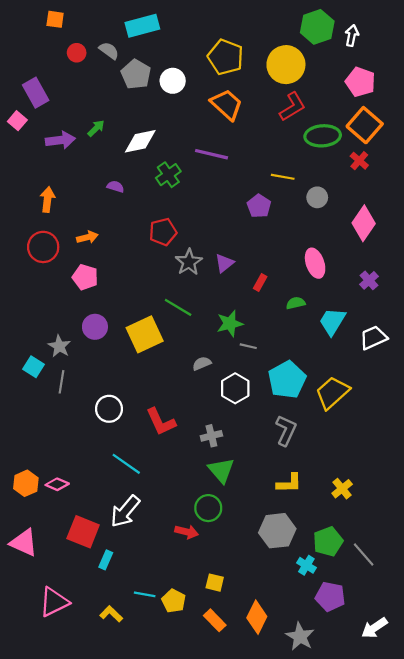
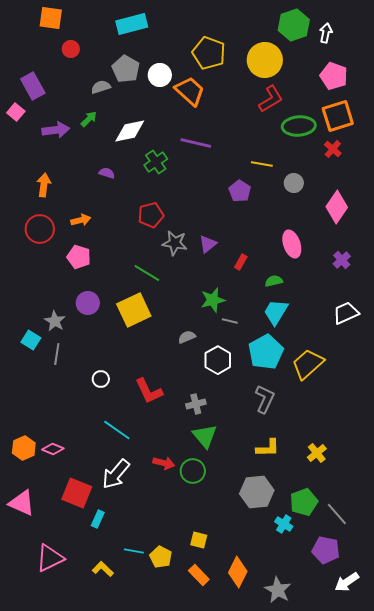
orange square: (55, 19) -> (51, 18), size x1.4
gray semicircle: (109, 51) -> (101, 87), moved, turned -54
orange trapezoid: (227, 105) -> (190, 91), moved
orange square: (365, 125) -> (338, 116), turned 32
gray star: (189, 262) -> (175, 243), turned -30
green line: (178, 307) -> (147, 273), moved
cyan trapezoid: (332, 321) -> (276, 312), moved
white circle: (109, 409) -> (101, 379), size x0.7
red arrow: (187, 532) -> (164, 463), moved
purple pentagon: (330, 597) -> (326, 550), moved

